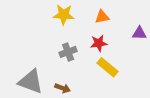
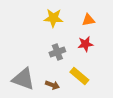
yellow rectangle: (108, 67) -> (79, 76), moved

